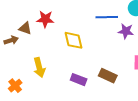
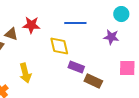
blue line: (107, 17) -> (75, 23), moved
purple rectangle: (79, 80) -> (76, 67), moved

